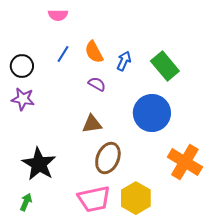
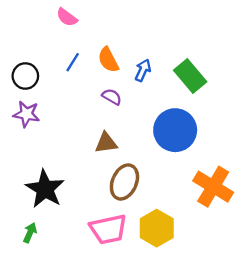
pink semicircle: (58, 15) -> (67, 17), turned 36

